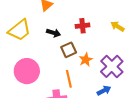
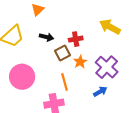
red cross: (82, 26) -> (76, 39), moved
yellow arrow: (118, 26) -> (110, 27), size x1.5

